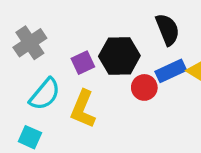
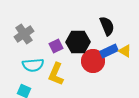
red circle: (144, 87) -> (93, 61), size x1.5
cyan semicircle: (45, 94) -> (33, 65), turned 45

